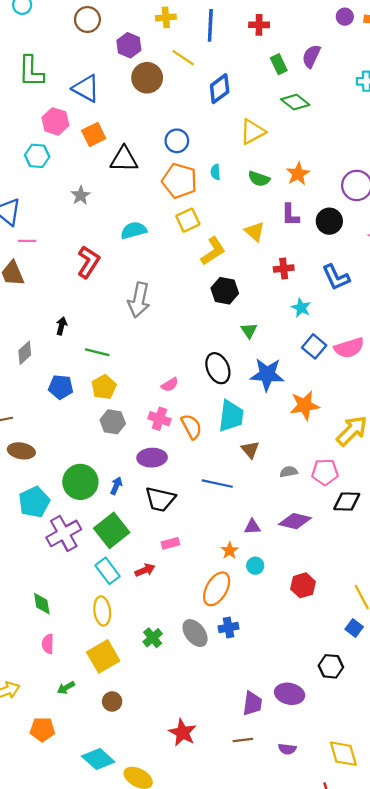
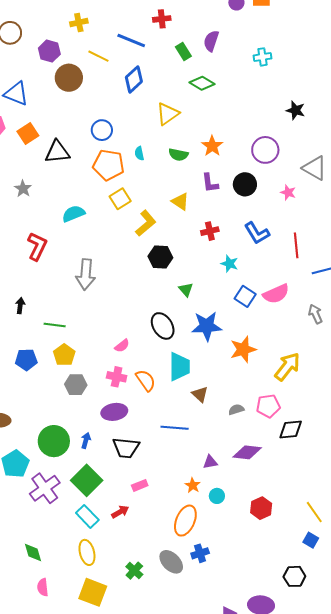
blue line: (210, 25) -> (131, 41), moved, turned -64
yellow square: (103, 656) -> (93, 592), turned -32

